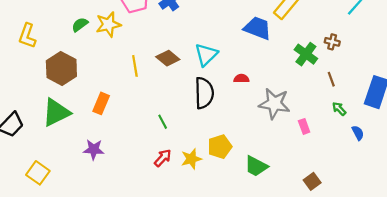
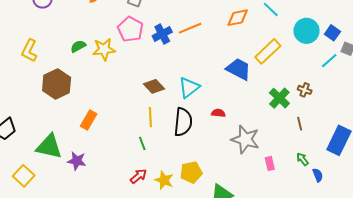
yellow line: (135, 66) -> (150, 117), moved
green arrow: (339, 109) -> (302, 159), moved
green triangle: (56, 112) -> (49, 147), moved, turned 32
yellow star: (191, 159) -> (164, 180), turned 30

